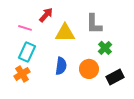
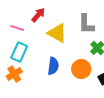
yellow triangle: (65, 33) -> (57, 33), turned 30

